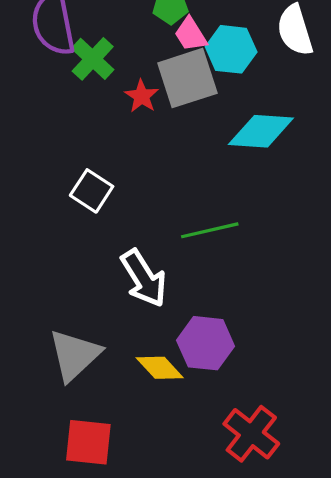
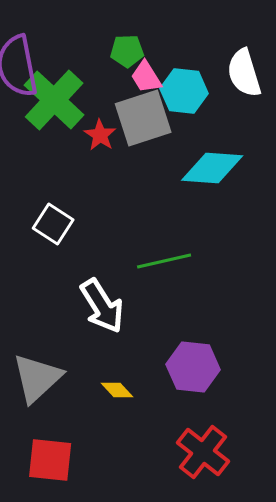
green cross: (93, 59) -> (54, 100), size x1.5
purple hexagon: (206, 343) -> (193, 367), moved
yellow diamond: (160, 368) -> (117, 390), size x0.7

